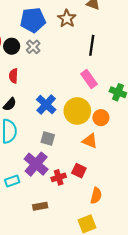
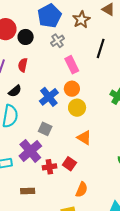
blue pentagon: (33, 20) -> (49, 16), turned -30
gray cross: (33, 47) -> (58, 41), moved
pink rectangle: (89, 79) -> (72, 65), moved
yellow circle: (77, 111) -> (77, 108), size x0.7
orange circle: (101, 118) -> (72, 89), moved

